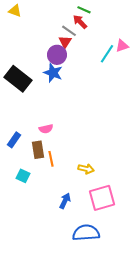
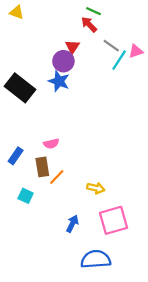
gray line: (69, 31) -> (111, 46), moved
orange line: (51, 159) -> (57, 177), turned 56

